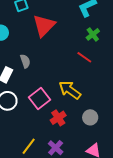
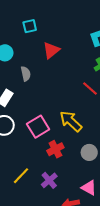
red triangle: (44, 25) -> (51, 50), size x0.7
gray semicircle: (25, 61) -> (26, 74), moved

